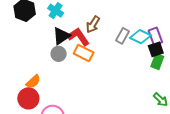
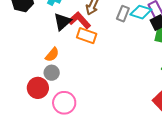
gray circle: (59, 54) -> (52, 73), moved
orange semicircle: (33, 82) -> (52, 55), moved

